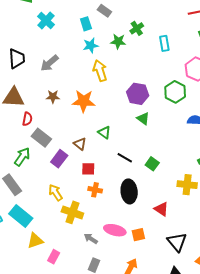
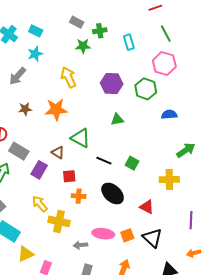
gray rectangle: (104, 11) -> (77, 22), moved
cyan rectangle: (86, 24) -> (36, 31), moved, turned -40
green cross: (137, 28) -> (100, 31), turned 32
cyan star: (91, 45) -> (35, 54), moved
purple hexagon: (138, 94) -> (112, 84), moved
green triangle: (143, 119) -> (117, 119), turned -40
green triangle: (104, 132) -> (81, 138), size x1.5
black ellipse: (129, 191) -> (113, 194), turned -35
gray arrow: (91, 239) -> (80, 245), turned -32
black triangle: (177, 242) -> (152, 238), moved

